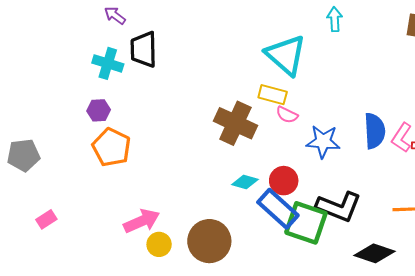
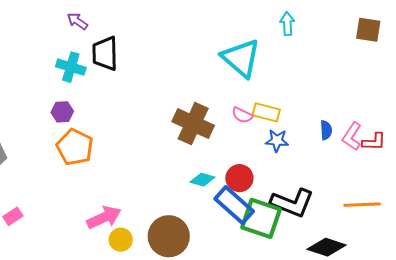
yellow rectangle: (273, 95) -> (266, 112), moved
blue semicircle: (375, 131) -> (326, 130), size x0.6
blue star: (323, 142) -> (277, 141), size x0.7

